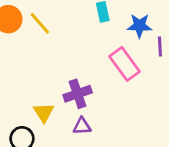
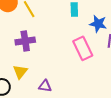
purple cross: (78, 94) -> (25, 41), moved

